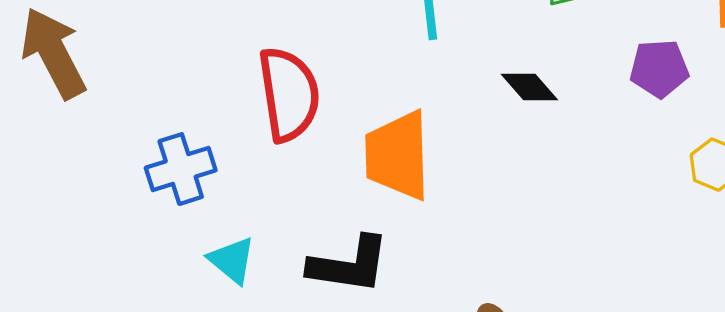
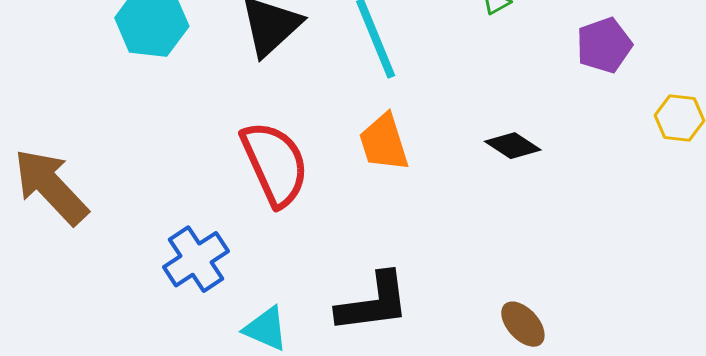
black diamond: (529, 87) -> (513, 146), moved
orange trapezoid: (398, 155) -> (384, 142), moved, size x0.7

